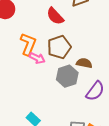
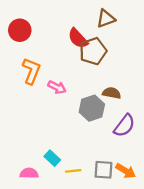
orange L-shape: (28, 44) -> (31, 71), moved
brown pentagon: (59, 47) -> (93, 51), moved

